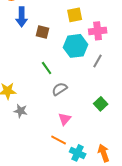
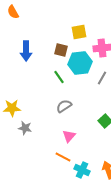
blue arrow: (22, 17) -> (26, 51), moved
brown square: (43, 32) -> (61, 50), moved
green line: (47, 68) -> (59, 77), moved

